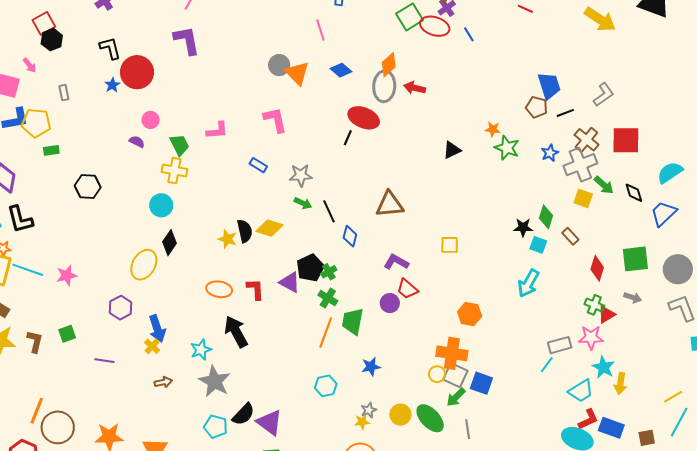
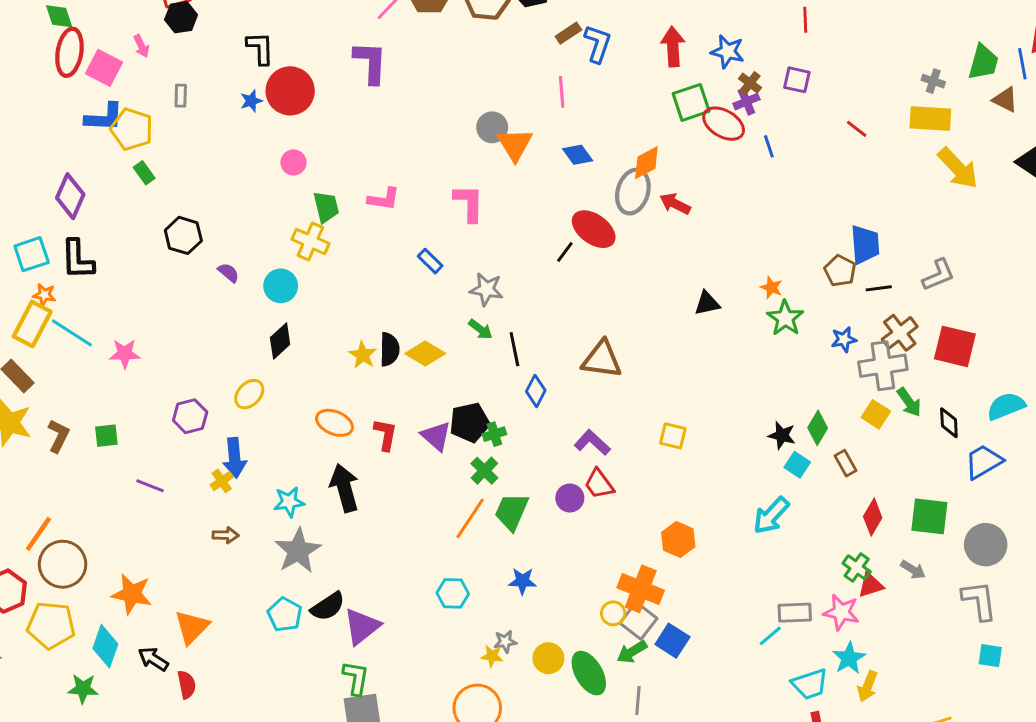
purple semicircle: (137, 142) -> (228, 273), moved
green rectangle: (51, 150) -> (144, 173), turned 49
yellow ellipse: (144, 265) -> (249, 394), moved, size x0.7
purple triangle: (270, 422) -> (362, 626), turned 32

